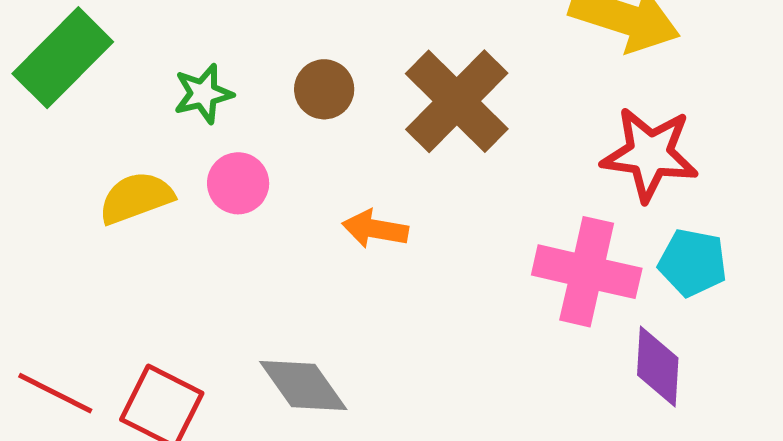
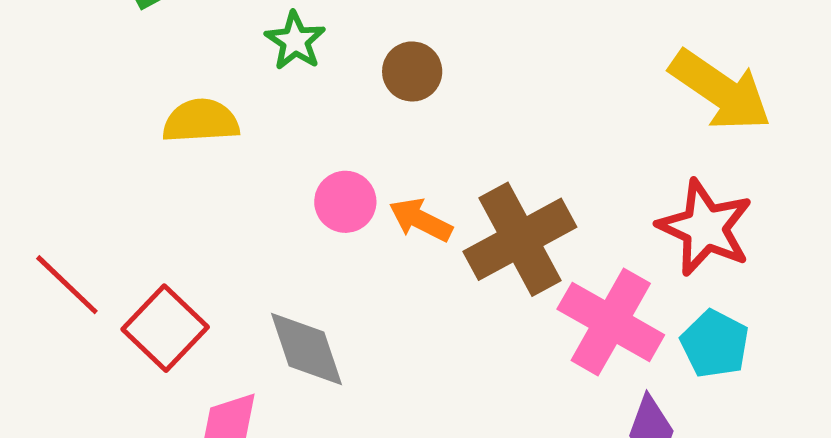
green star: (203, 94) -> (295, 41), turned 30
brown cross: (457, 101) -> (520, 239), moved
pink circle: (238, 183) -> (345, 202), moved

